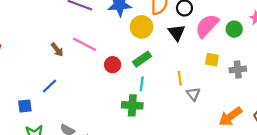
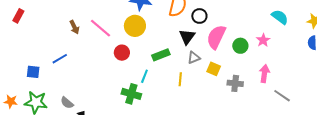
pink semicircle: (207, 26) -> (216, 37), turned -30
yellow circle: (142, 27) -> (135, 26), moved
green rectangle: (142, 59) -> (161, 55), moved
gray triangle: (193, 94) -> (194, 58), moved, turned 32

